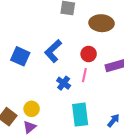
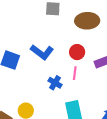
blue L-shape: (53, 51) -> (42, 52), turned -95

